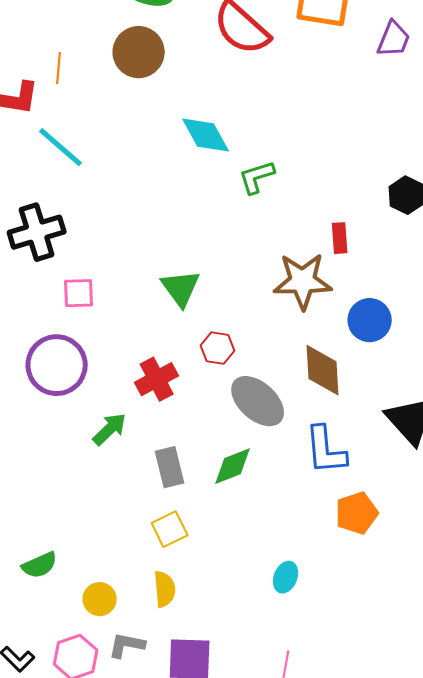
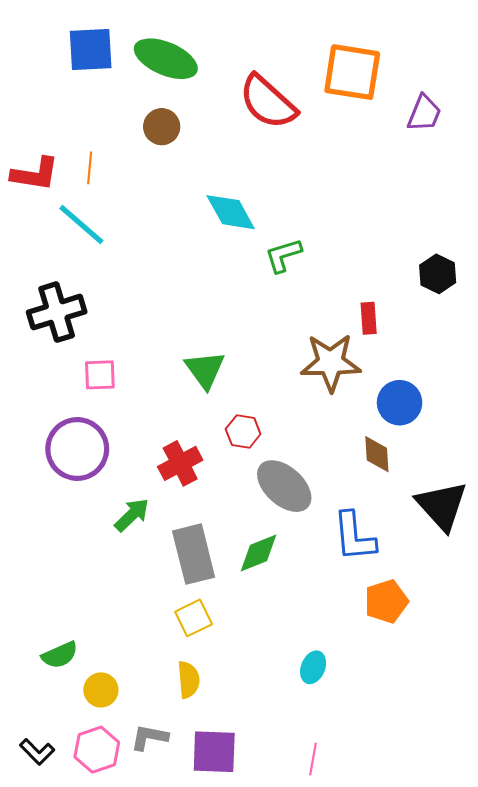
brown circle: (139, 52) -> (162, 127), size x0.7
orange line: (59, 68) -> (90, 168), moved
brown diamond: (323, 370) -> (377, 454), moved, size x0.7
gray rectangle: (170, 467) -> (194, 554), size x1.4
yellow circle: (100, 599) -> (101, 690), moved

